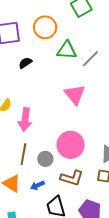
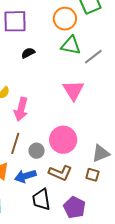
orange circle: (45, 27) -> (65, 19), moved
blue arrow: (37, 185) -> (25, 176), size x1.5

